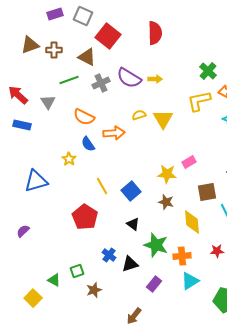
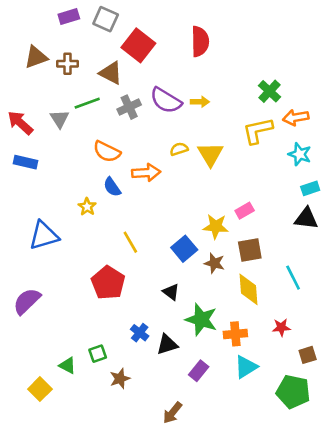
gray triangle: (48, 102) -> (60, 119), moved
blue square: (131, 191) -> (184, 249), moved
brown square: (207, 192) -> (250, 250), moved
purple semicircle: (23, 231) -> (27, 301), size x1.6

